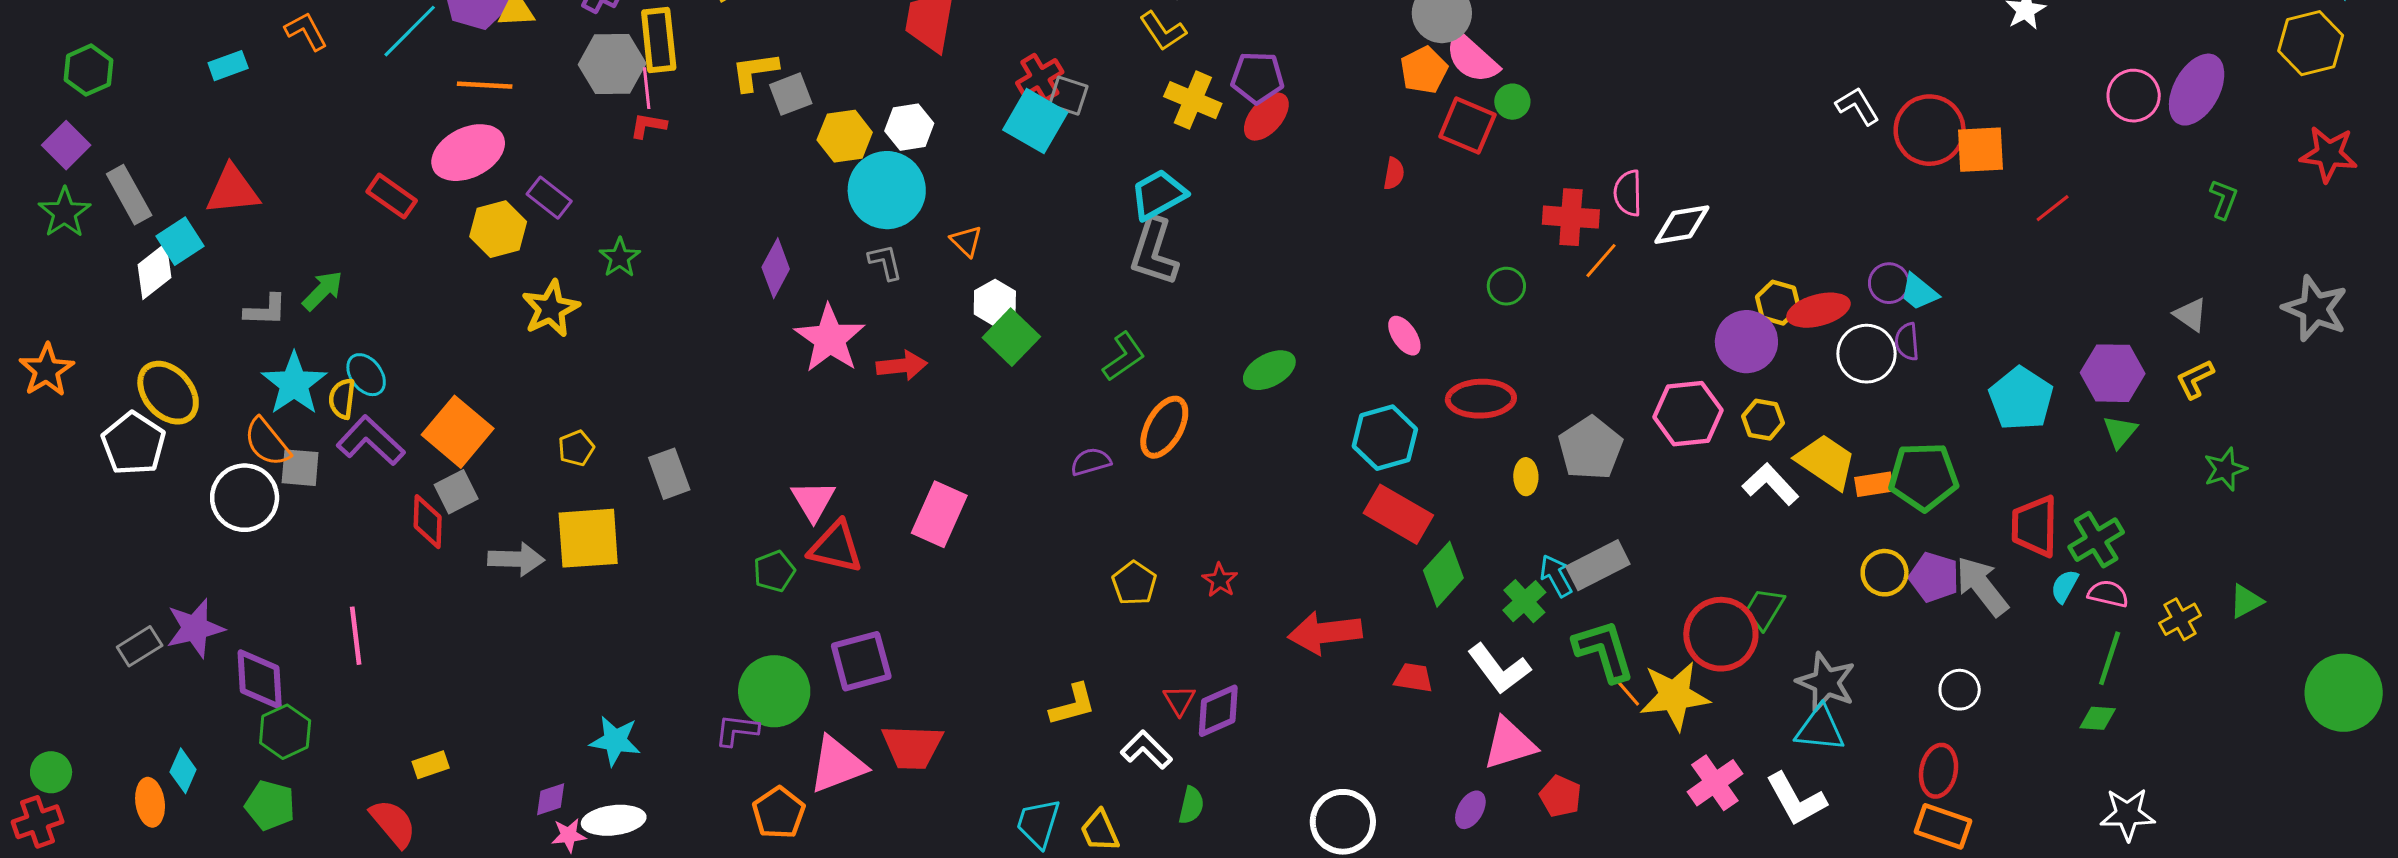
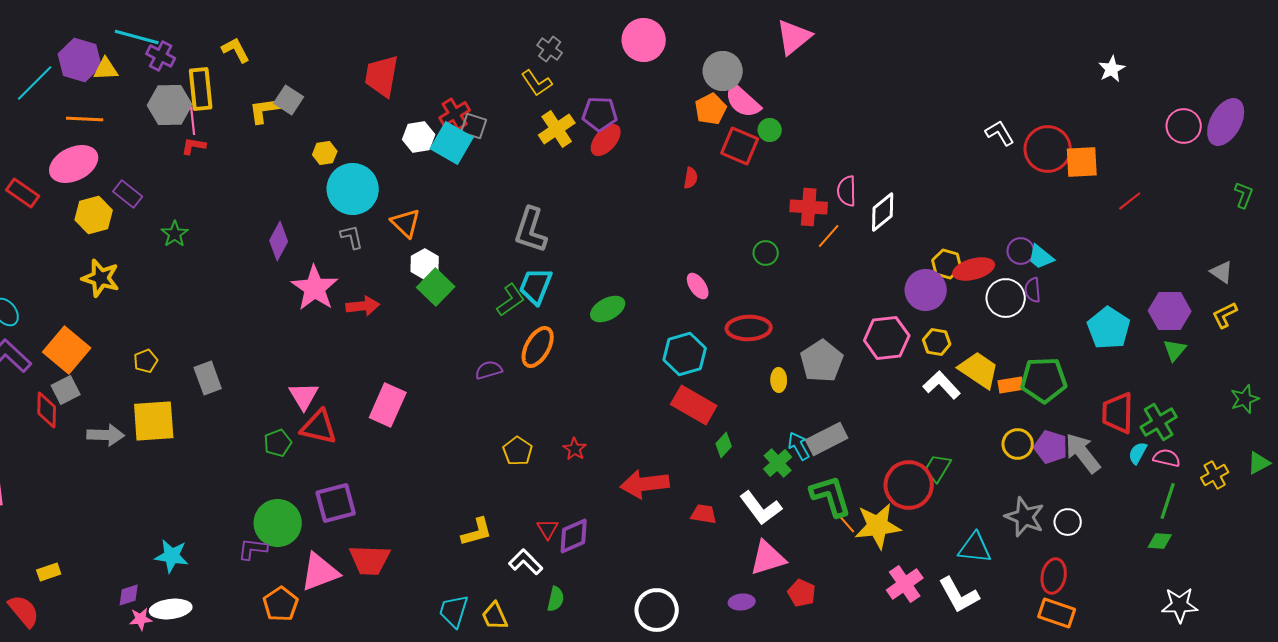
gray square: (791, 94) -> (289, 100), moved, turned -36
yellow cross: (1193, 100) -> (557, 129), turned 33
white hexagon: (909, 127) -> (419, 137), moved
yellow hexagon: (845, 136) -> (325, 153), size x0.7
cyan trapezoid: (1158, 195) -> (536, 286), moved, turned -39
white diamond: (1682, 225) -> (883, 212), turned -30
orange triangle: (966, 241) -> (406, 223), size x1.4
yellow star: (551, 309) -> (101, 278), moved, turned -30
green star: (2225, 469) -> (1245, 399), moved
green diamond: (1443, 574) -> (724, 445), size x0.6
gray star: (1826, 682) -> (1025, 517), moved
purple ellipse: (1470, 810) -> (742, 602), turned 55

